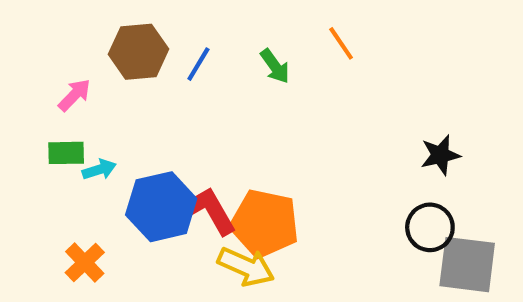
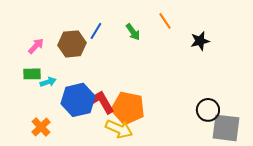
brown hexagon: (138, 52) -> (72, 44), moved
black star: (440, 155) -> (200, 41), moved

